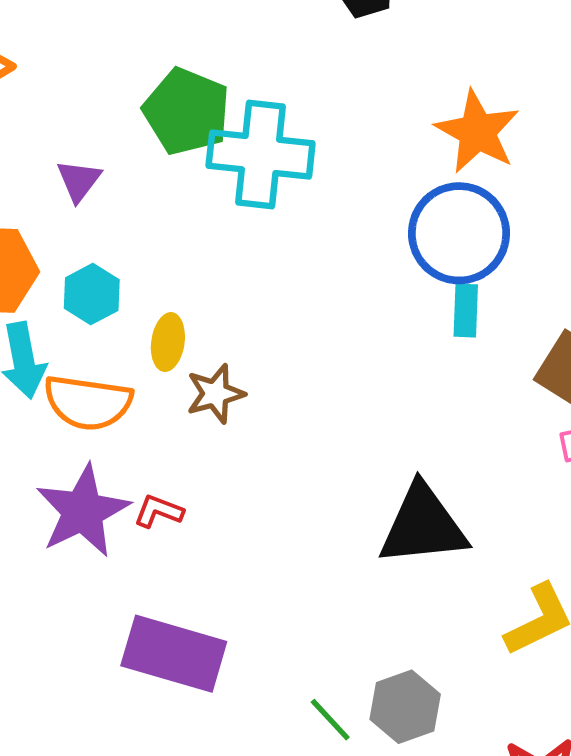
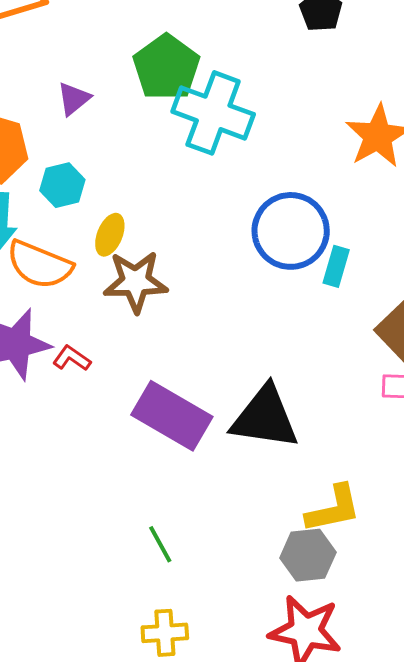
blue circle: (459, 233) -> (291, 231), moved
brown star: (215, 394) -> (135, 282), size x1.4
purple rectangle: (174, 654) -> (172, 416), moved
gray hexagon: (405, 707) -> (308, 555), moved

